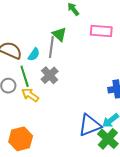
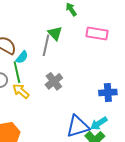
cyan semicircle: (34, 54) -> (22, 57), moved
gray cross: (50, 75) -> (54, 81), moved

